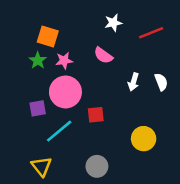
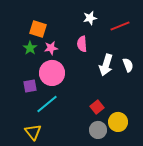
pink semicircle: (103, 55) -> (82, 44), turned 49
white arrow: (133, 82) -> (106, 65), size x1.5
red square: (96, 115) -> (97, 107), moved, turned -32
yellow circle: (144, 139) -> (118, 122), moved
gray circle: (97, 166) -> (98, 130), moved

